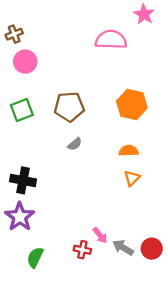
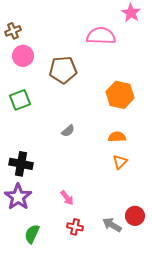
brown pentagon: (69, 107) -> (63, 70), moved
pink arrow: (100, 235) -> (67, 198), moved
red circle: (152, 249) -> (135, 216), moved

